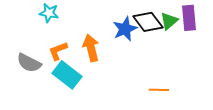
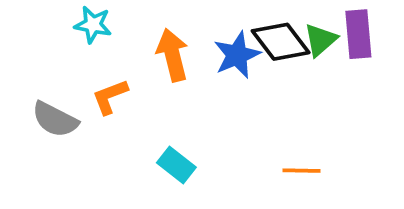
orange arrow: (91, 48) -> (173, 55), moved
cyan rectangle: (67, 75) -> (176, 165), moved, size x0.7

